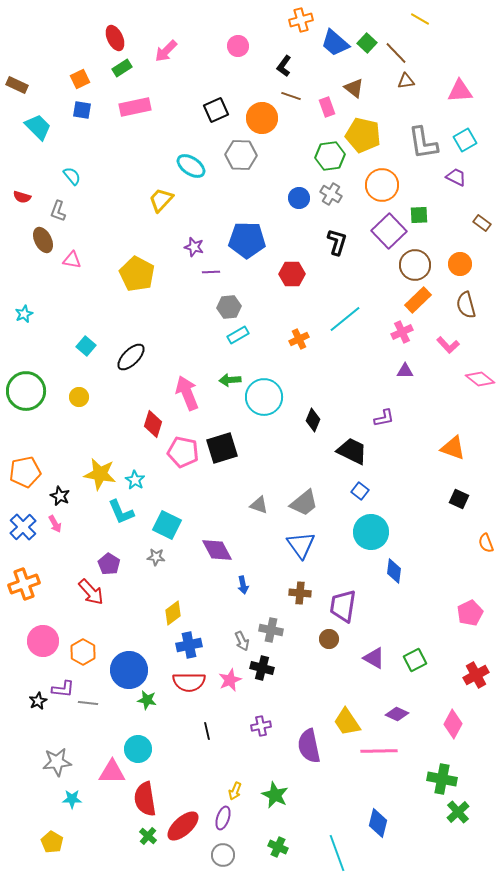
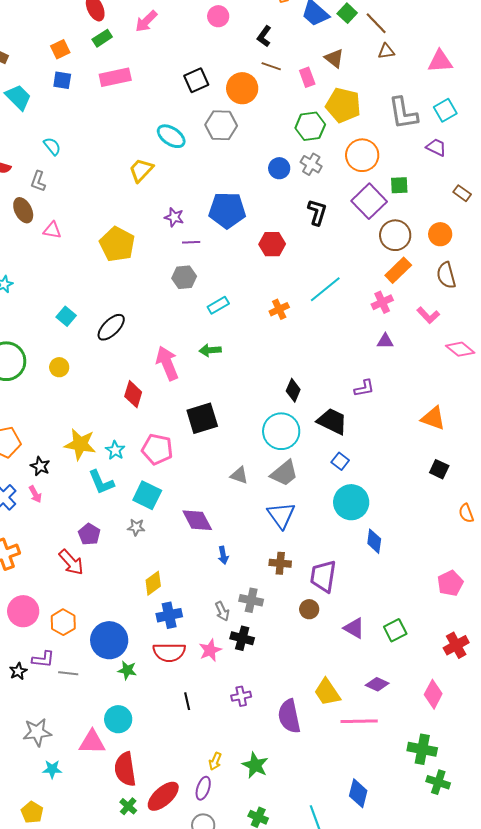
gray hexagon: (229, 307) -> (184, 277), moved
cyan circle: (264, 397) -> (281, 431), moved
pink pentagon: (183, 452) -> (157, 449), moved
green cross: (458, 812) -> (438, 782), turned -30

